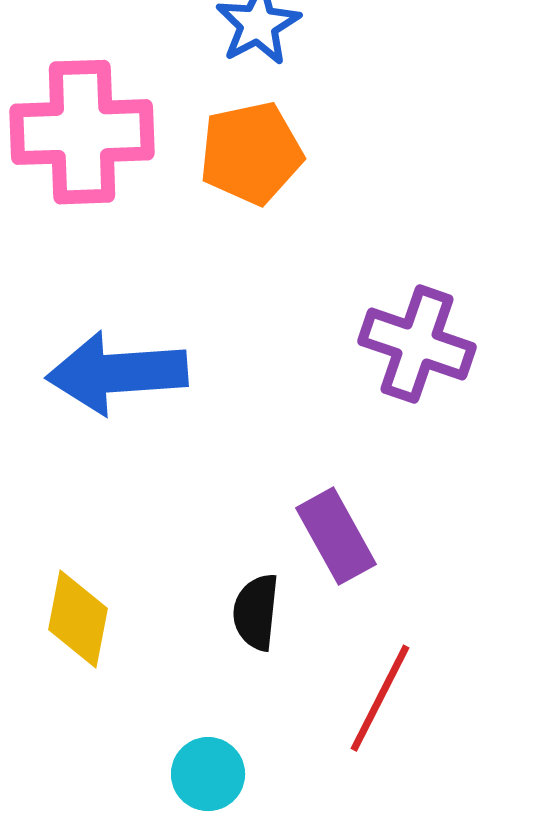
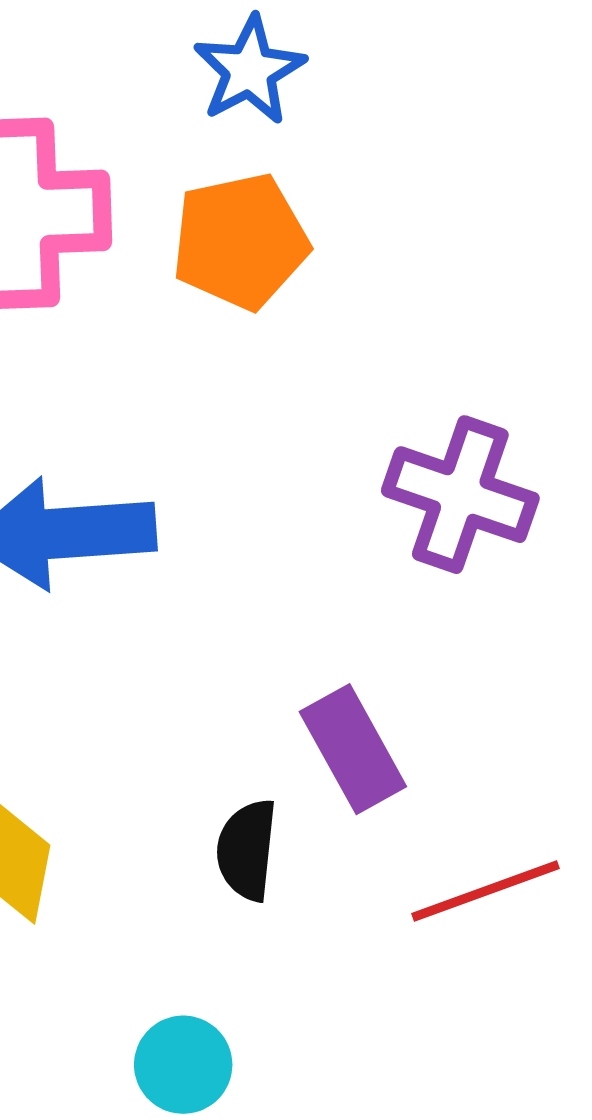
red line: (380, 698) -> (485, 891), moved, turned 43

